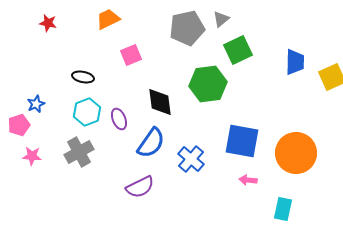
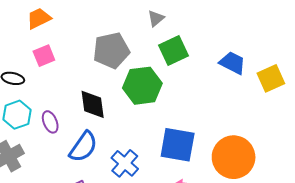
gray pentagon: (187, 28) -> (111, 50), moved
pink square: (131, 55) -> (44, 56), moved
blue trapezoid: (295, 62) -> (232, 63), turned -64

